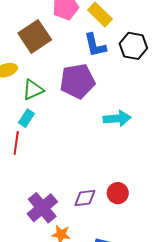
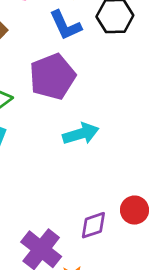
cyan arrow: (117, 118) -> (81, 134), moved

